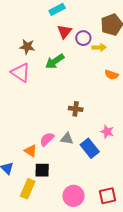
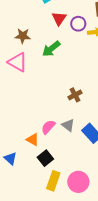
brown cross: (76, 109) -> (75, 95), turned -32
gray triangle: (67, 139) -> (68, 125), turned 32
black square: (42, 170) -> (45, 158), turned -35
yellow rectangle: (28, 189) -> (53, 181), moved

